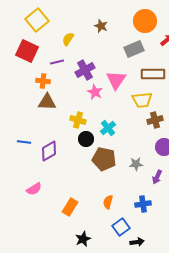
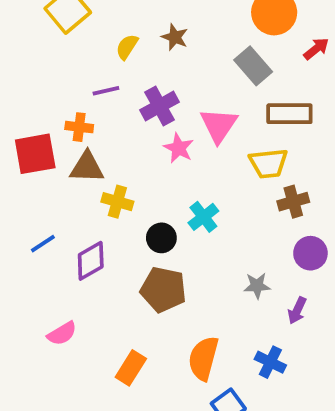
brown star: (101, 26) -> (175, 37), moved
gray rectangle: (134, 49) -> (253, 66), turned 72
red square: (27, 51) -> (35, 154), moved, turned -35
yellow cross: (78, 120) -> (117, 202), moved
blue line: (24, 142) -> (43, 244), turned -40
brown pentagon: (104, 159) -> (163, 290), moved
orange semicircle: (108, 202) -> (203, 358), size x1.6
blue cross: (143, 204) -> (270, 362), turned 35

